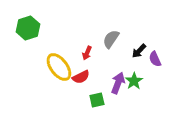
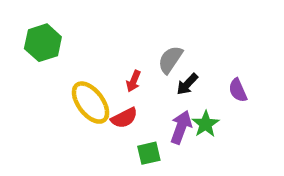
black arrow: (139, 51) -> (187, 84), moved

